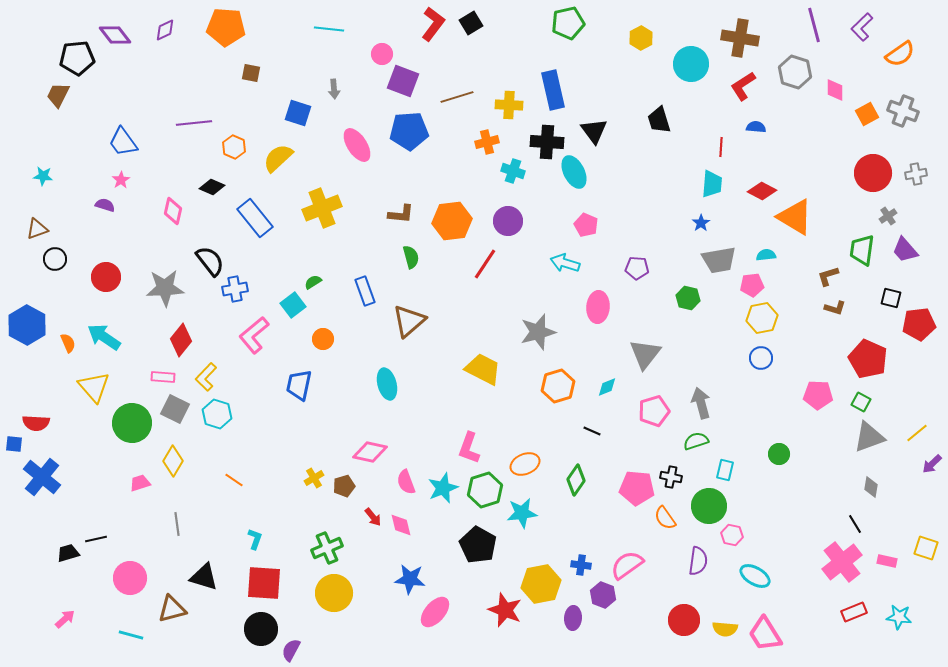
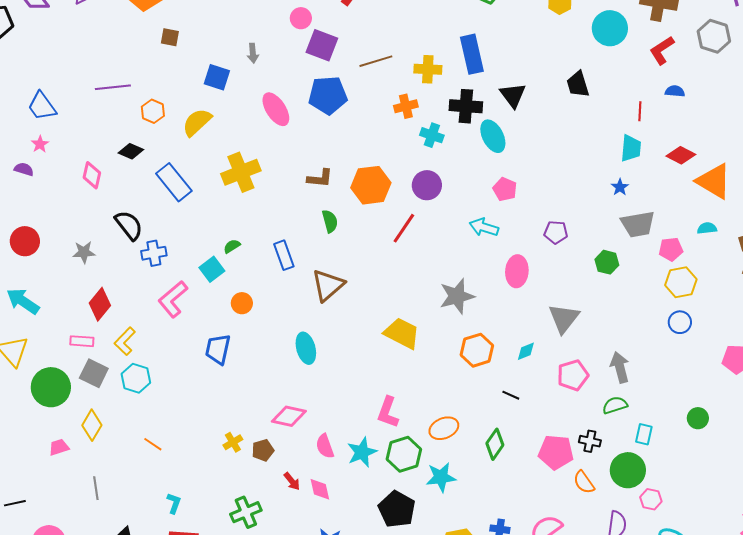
cyan semicircle: (766, 255) -> (707, 228), moved
gray star: (165, 288) -> (84, 252), size x0.6

